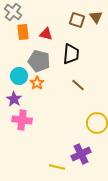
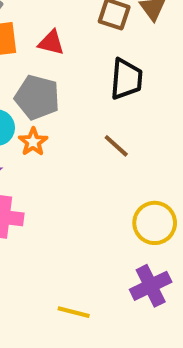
black trapezoid: (71, 54) -> (126, 79), moved
purple cross: (81, 154) -> (151, 286), moved

